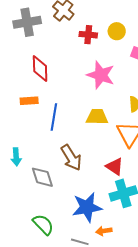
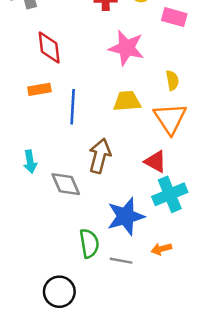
brown arrow: (71, 158) -> (100, 156), turned -128
green semicircle: (43, 224) -> (89, 243), moved, turned 40
orange arrow: (104, 231) -> (161, 249), moved

